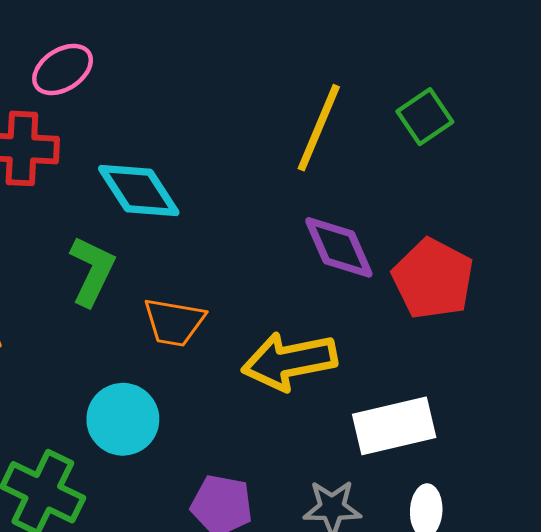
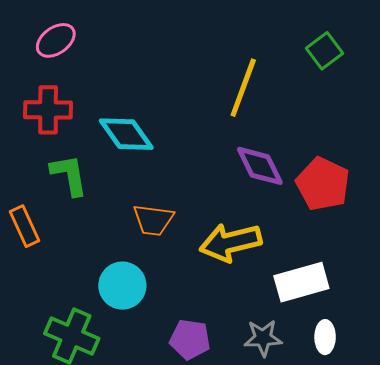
pink ellipse: (63, 69) -> (56, 40), moved
green square: (425, 117) -> (325, 51), moved
green L-shape: (92, 271) -> (69, 175), moved, turned -33

